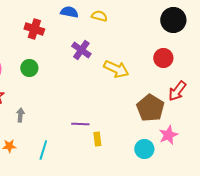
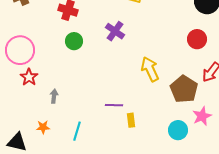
green circle: (29, 68) -> (74, 41), moved
yellow arrow: (116, 69) -> (150, 69), moved, turned -140

